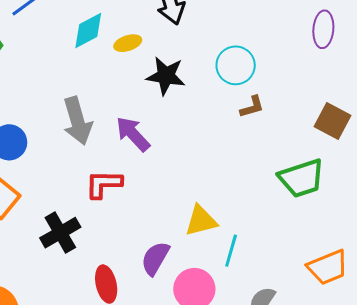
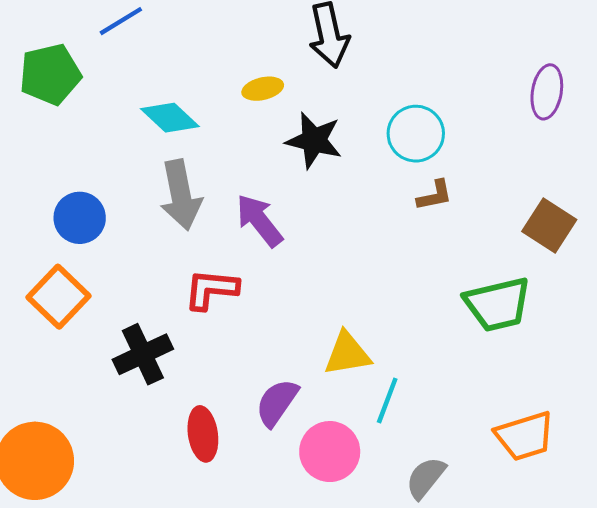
cyan diamond: (88, 30) -> (170, 118), moved, turned 66

